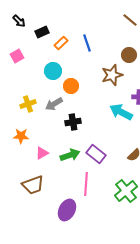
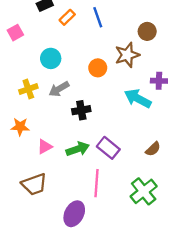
cyan circle: (53, 71) -> (51, 58), moved
orange circle: (71, 86) -> (98, 68), moved

